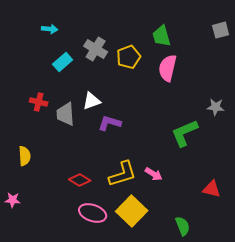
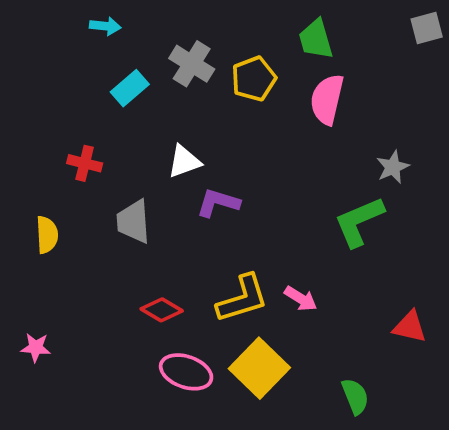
gray star: (216, 107) -> (393, 167), moved, turned -30
gray trapezoid: (66, 114) -> (133, 222), moved
yellow semicircle: (25, 156) -> (47, 235), moved

